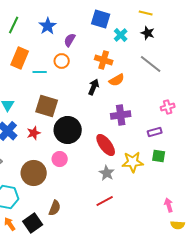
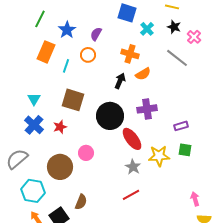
blue star: (48, 26) -> (67, 30), moved
cyan line: (40, 72) -> (66, 66), turned -72
pink cross: (168, 107) -> (194, 37), moved, turned -32
black circle: (68, 130) -> (110, 116), moved

